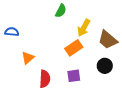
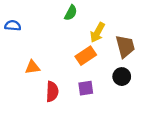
blue semicircle: (12, 32) -> (13, 26), moved
brown trapezoid: (108, 40) -> (125, 46), turned -145
orange triangle: (28, 58) -> (32, 67), turned 32

